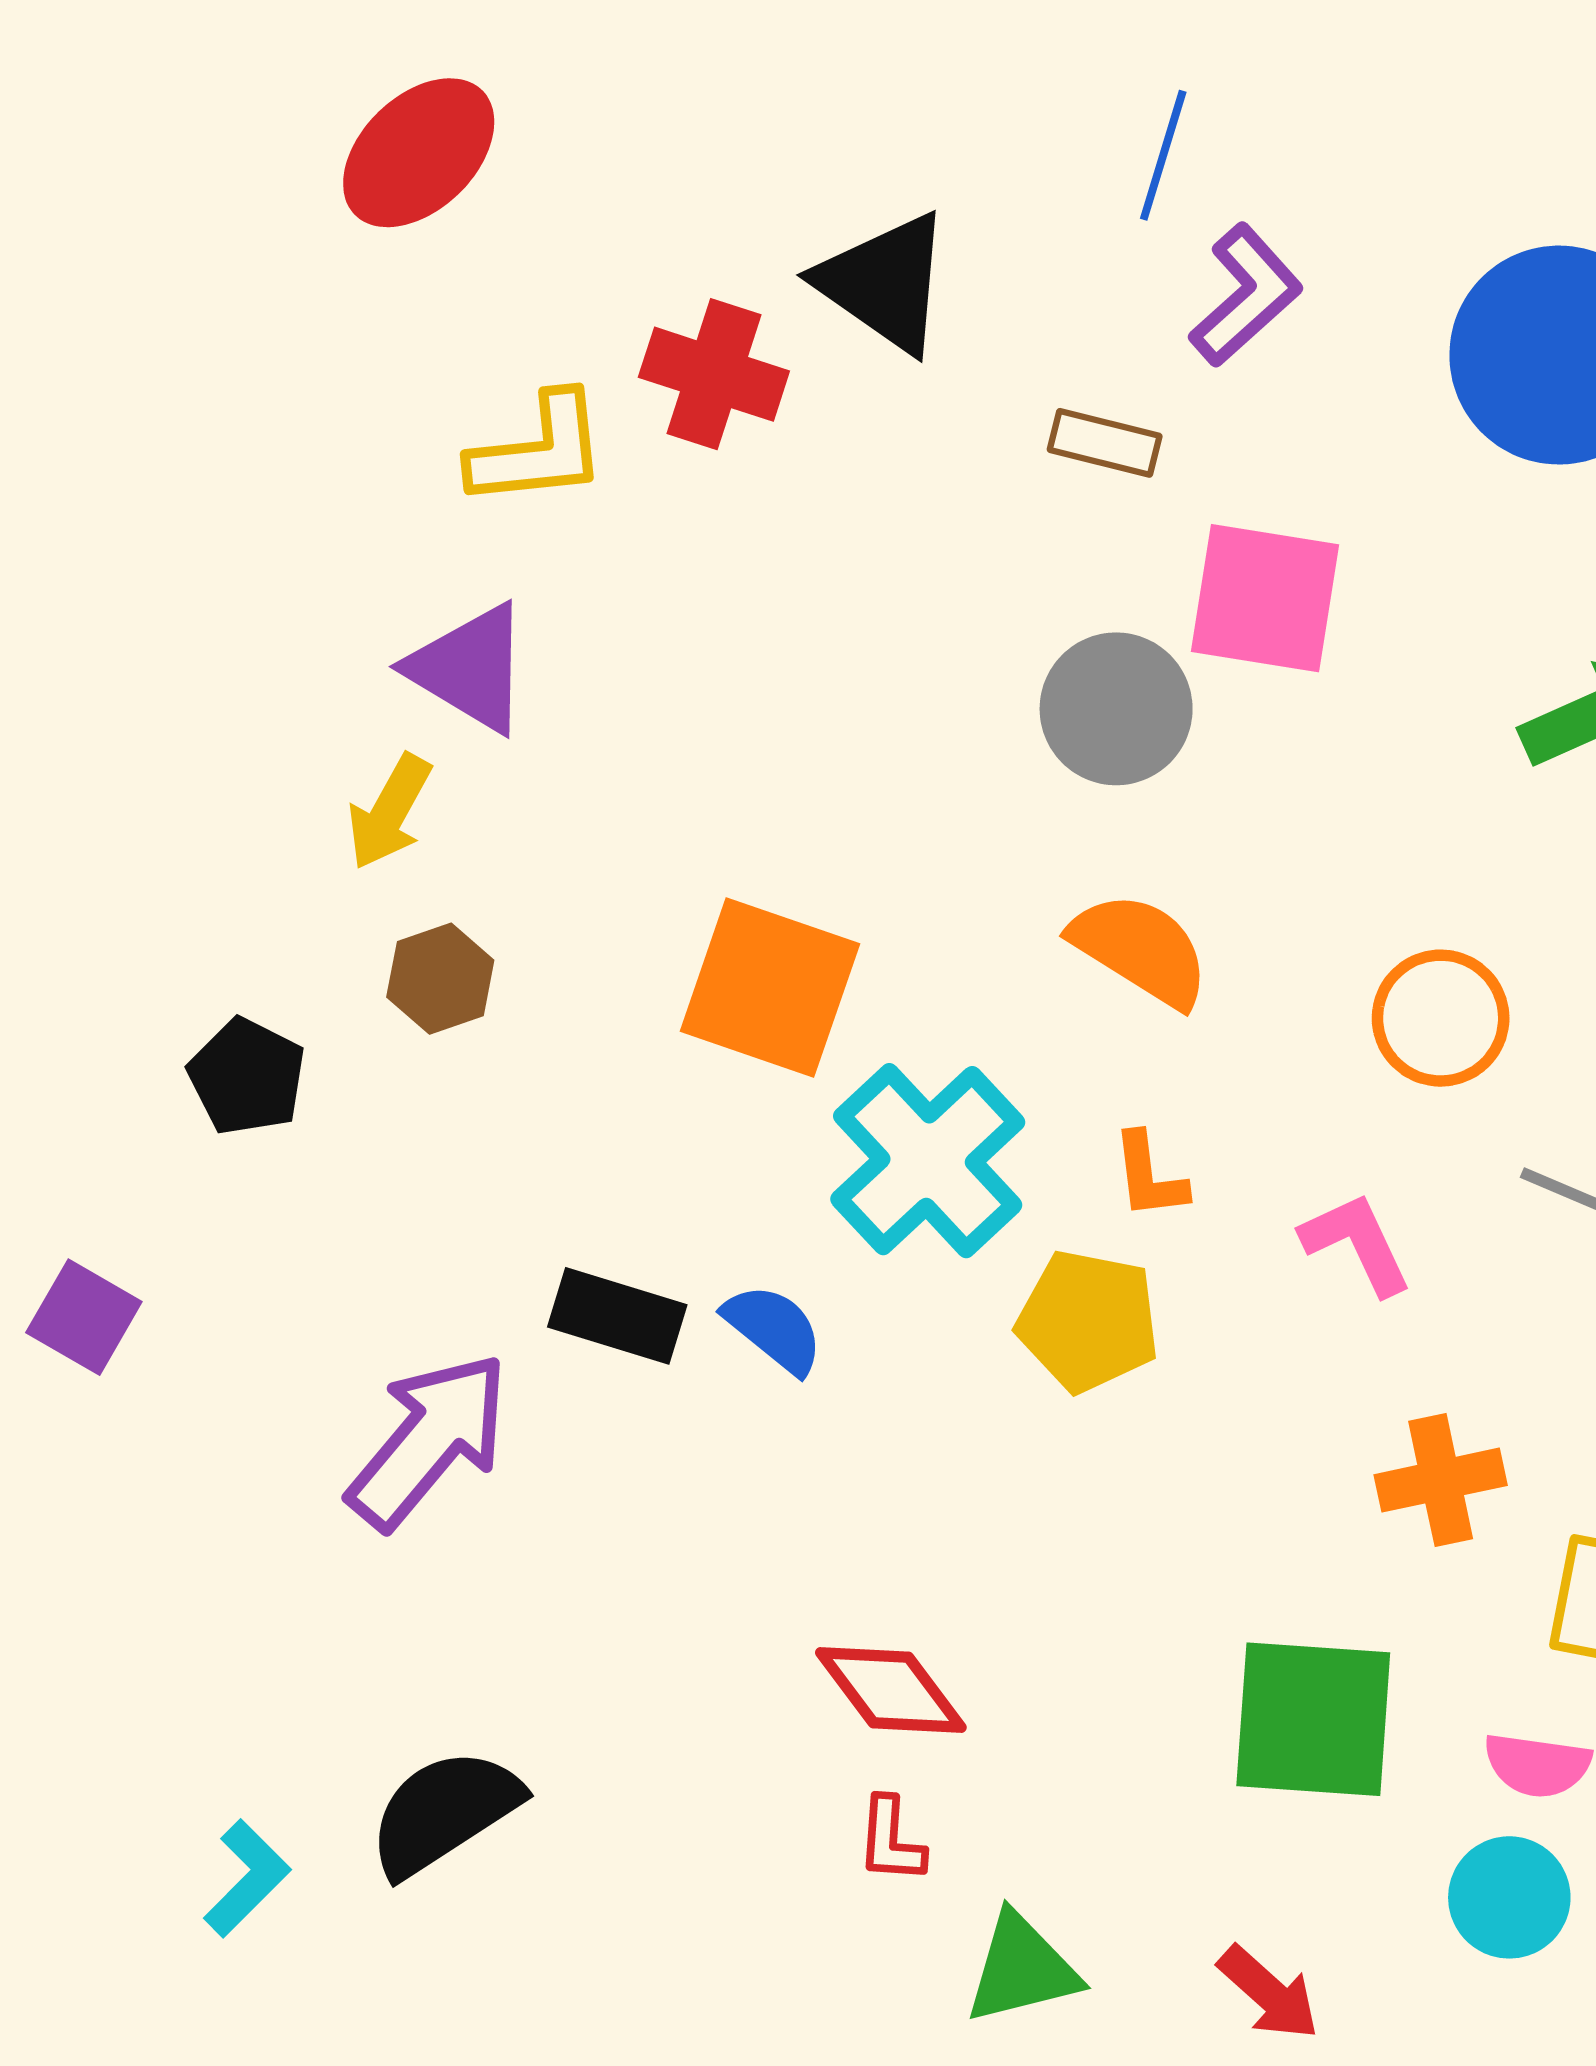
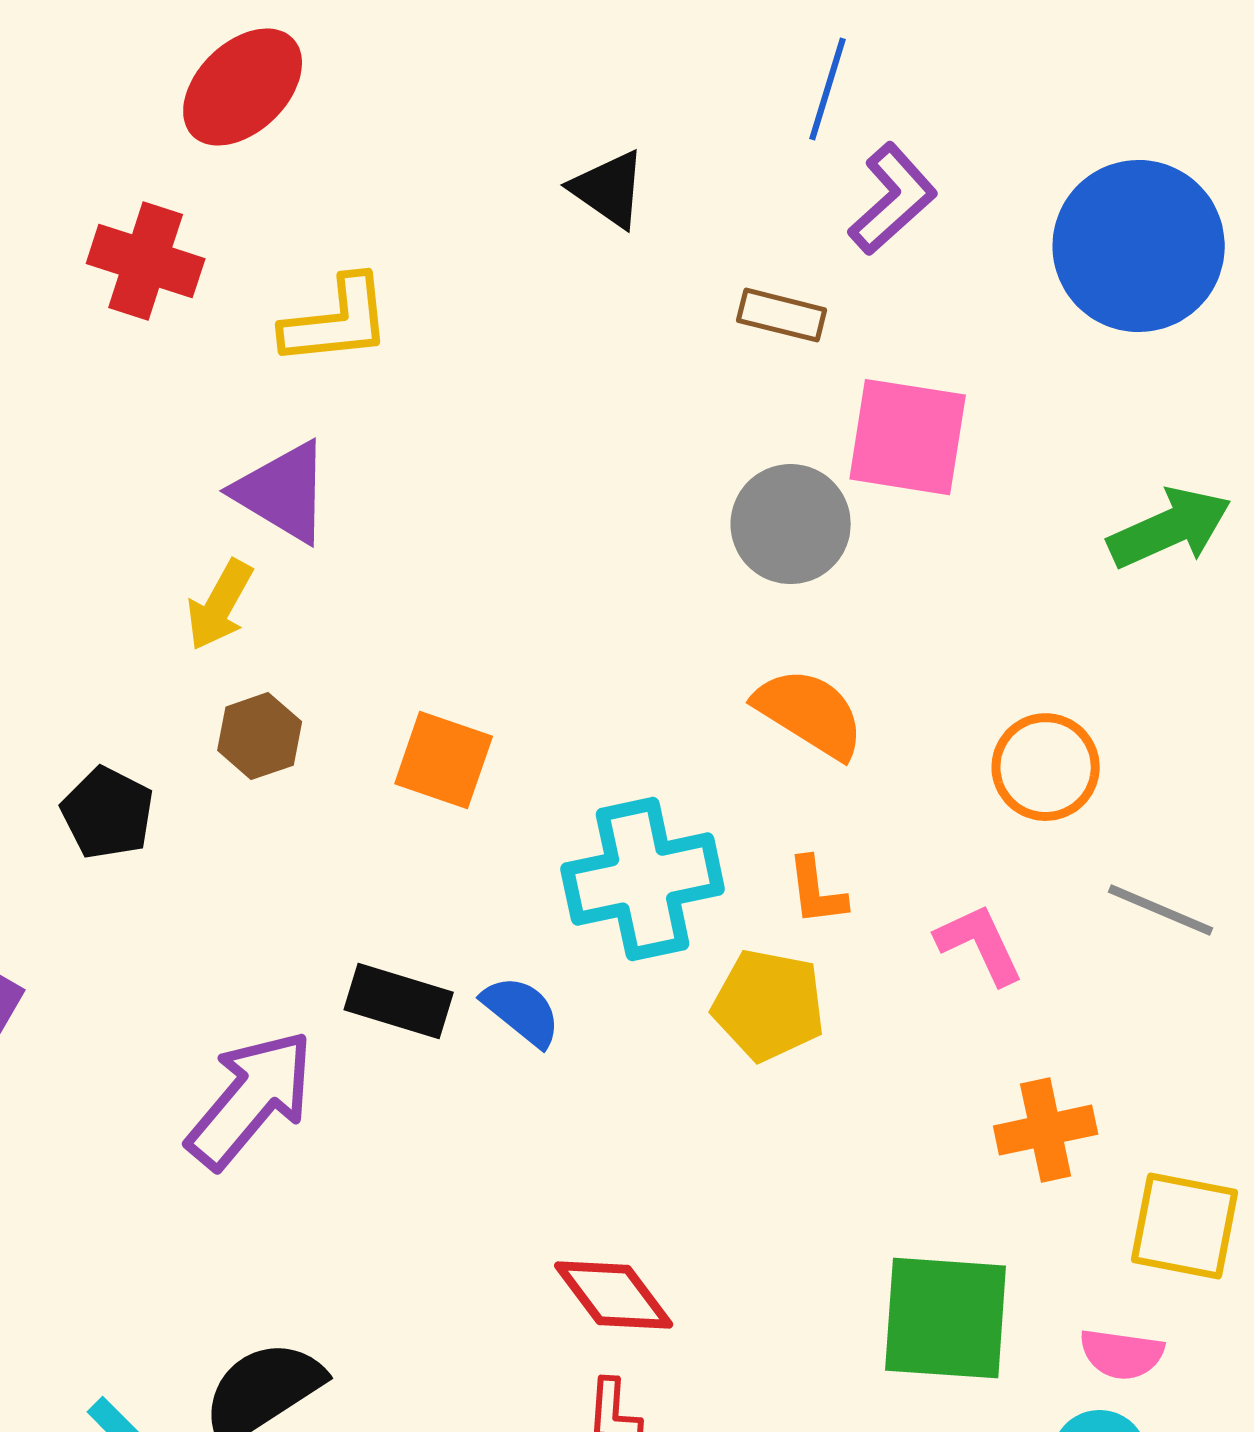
black triangle: (884, 283) -> (609, 189), size x0.7
red cross: (714, 374) -> (146, 261), moved
orange square: (770, 988) -> (444, 760), moved, size x0.7
cyan cross: (928, 1161) -> (643, 879), turned 31

